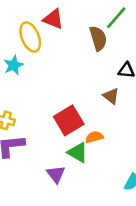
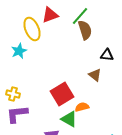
green line: (116, 18) -> (80, 16), moved
red triangle: (53, 19) -> (50, 15), turned -42

